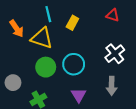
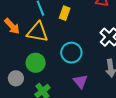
green circle: (46, 67) -> (36, 63), moved

